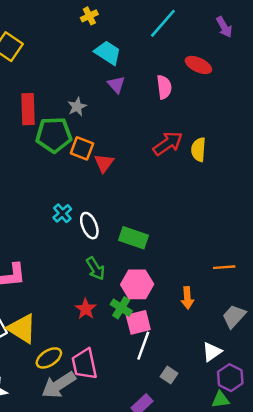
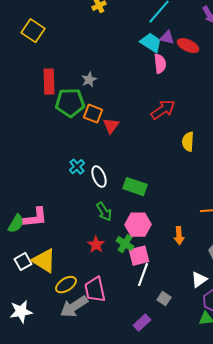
cyan trapezoid: (108, 53) -> (151, 43), moved
purple triangle: (116, 85) -> (167, 38), moved, turned -35
yellow semicircle: (198, 150) -> (188, 142), moved

